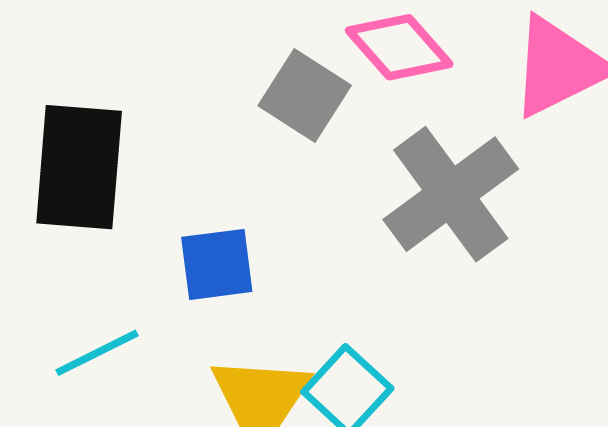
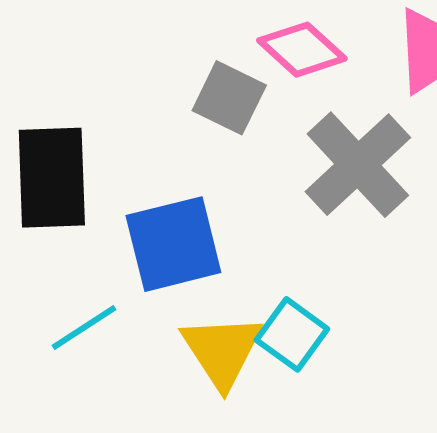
blue square: (217, 264) -> (173, 244), size x1.5

